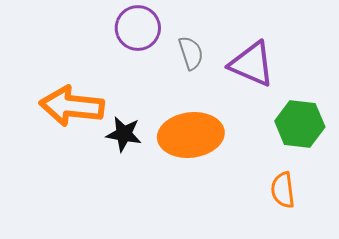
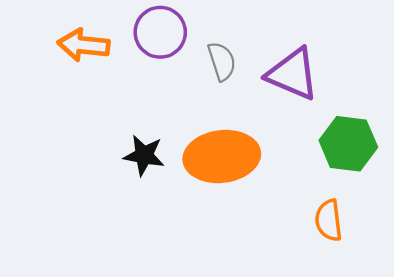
orange arrow: (72, 106) -> (84, 45), moved, size x0.7

